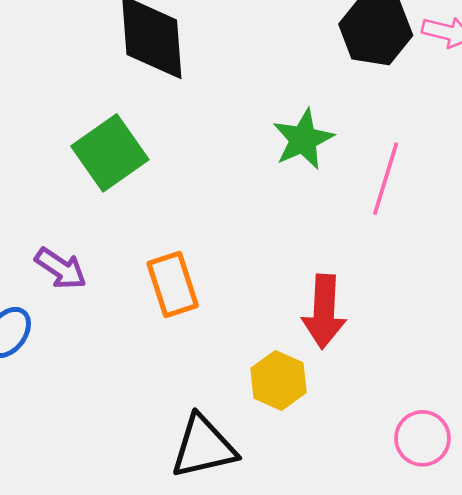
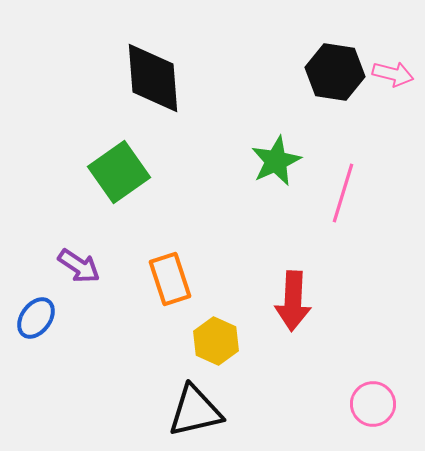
yellow hexagon: (278, 380) -> (216, 341), moved

